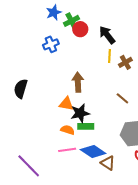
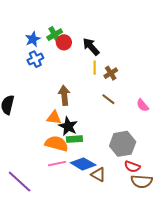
blue star: (54, 12) -> (33, 39), moved
brown line: (122, 98) -> (108, 99), moved
black star: (80, 113) -> (68, 126), turned -30
orange semicircle: (68, 130) -> (57, 144), size x1.6

